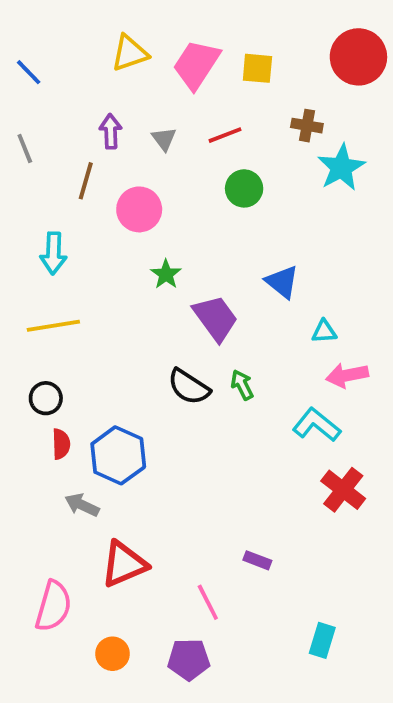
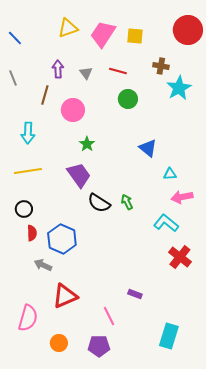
red line: (225, 135) -> (118, 71), turned 36
purple trapezoid: (215, 318) -> (79, 175), moved
cyan rectangle: (322, 640) -> (169, 336), size x1.4

